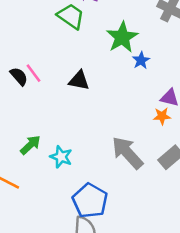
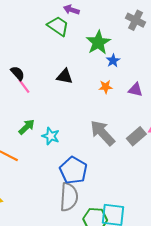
pink line: (34, 73) -> (24, 86), moved
orange star: (162, 116) -> (106, 87), moved

